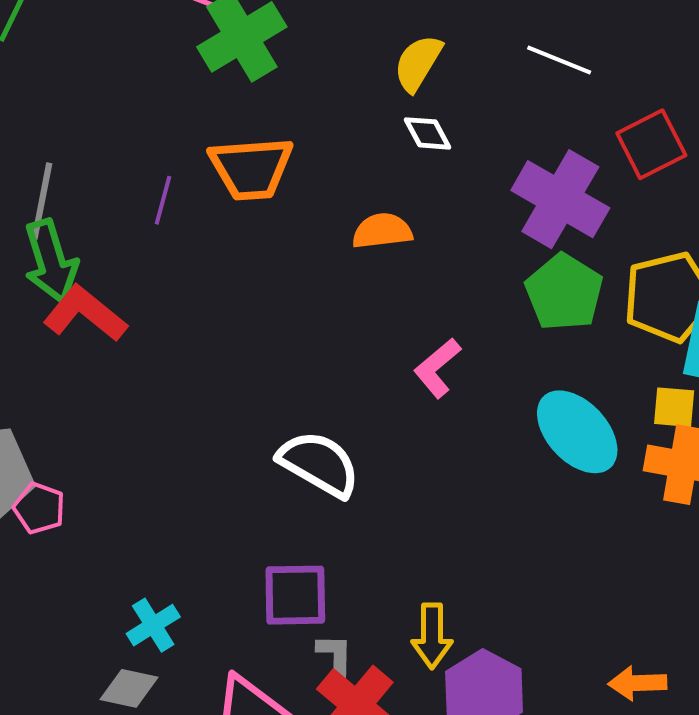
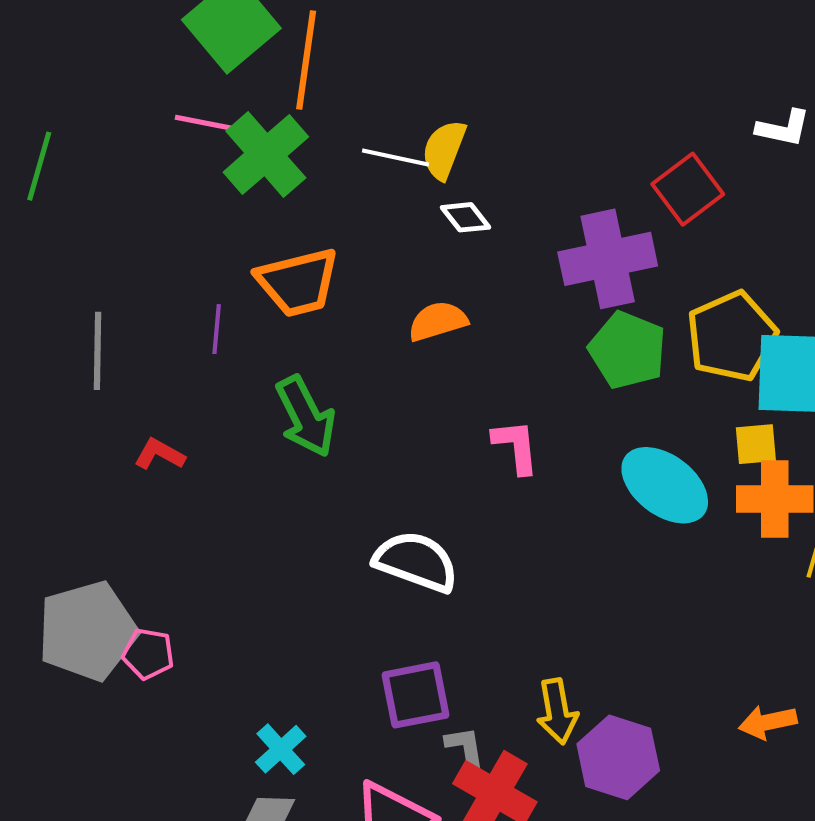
white line: (559, 60) -> (396, 157), moved
purple cross: (560, 199) -> (608, 259), turned -32
green arrow: (51, 261) -> (306, 417), moved
red L-shape: (85, 314) -> (160, 454), size x0.6
pink L-shape: (437, 368) -> (516, 447), turned 134

